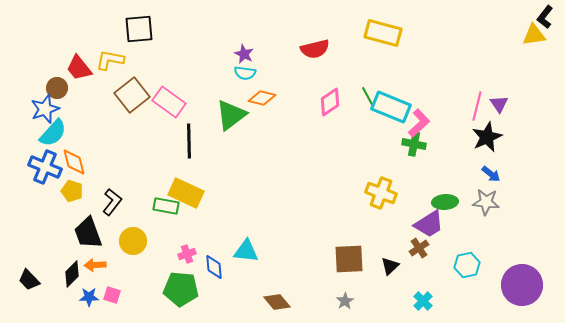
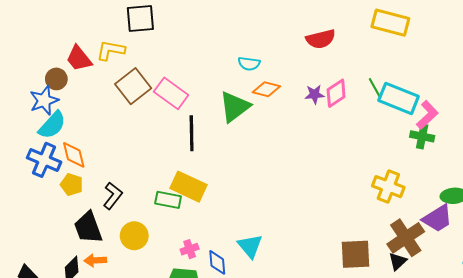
purple star: (244, 54) -> (315, 94), moved, turned -30
brown cross: (419, 248) -> (406, 238), moved, size x1.8
cyan triangle: (246, 251) -> (250, 246), turned 44

